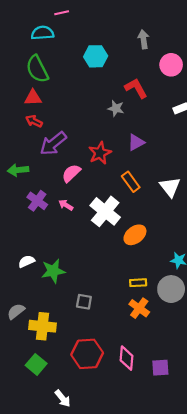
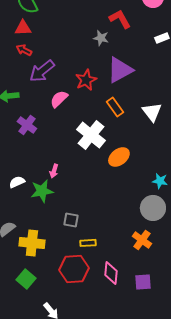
purple triangle: (136, 142) -> (120, 70), size x1.6
pink arrow: (66, 205) -> (54, 171), moved, turned -104
yellow rectangle: (138, 283) -> (88, 243), moved
orange cross: (139, 308) -> (142, 240), moved

